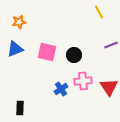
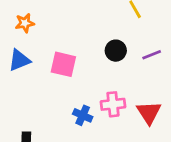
black circle: (74, 55) -> (116, 51), moved
blue cross: (61, 89) -> (83, 115), turned -32

